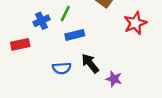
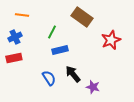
blue cross: (42, 21) -> (15, 37), moved
blue semicircle: (62, 68) -> (49, 78), turned -119

